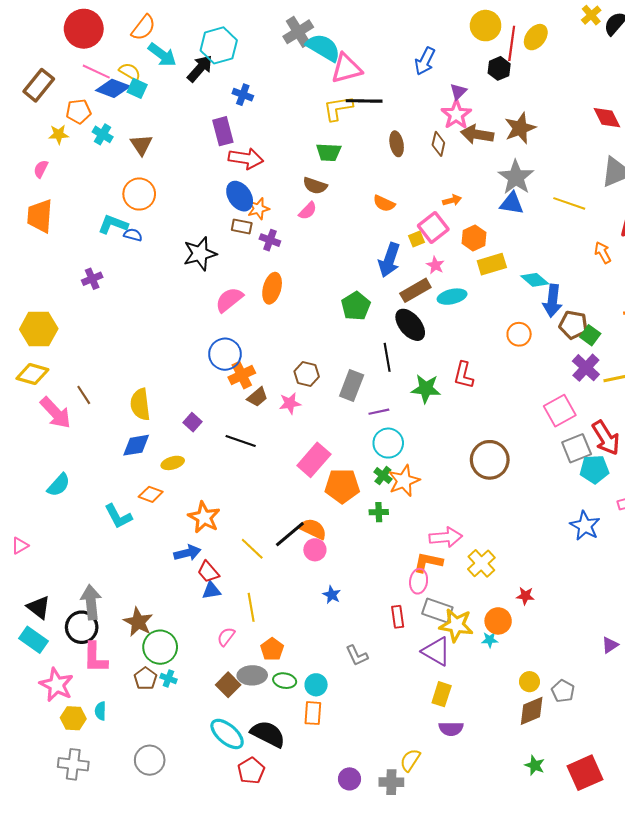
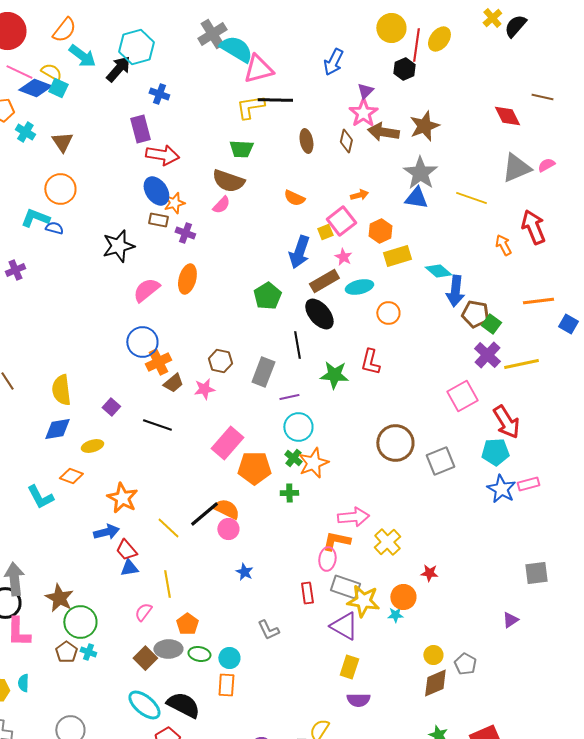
brown semicircle: (315, 186) -> (228, 181), size x1.4
orange circle: (519, 334) -> (388, 313), moved
gray square: (577, 448) -> (440, 461), moved
blue star: (585, 526) -> (501, 489), moved

